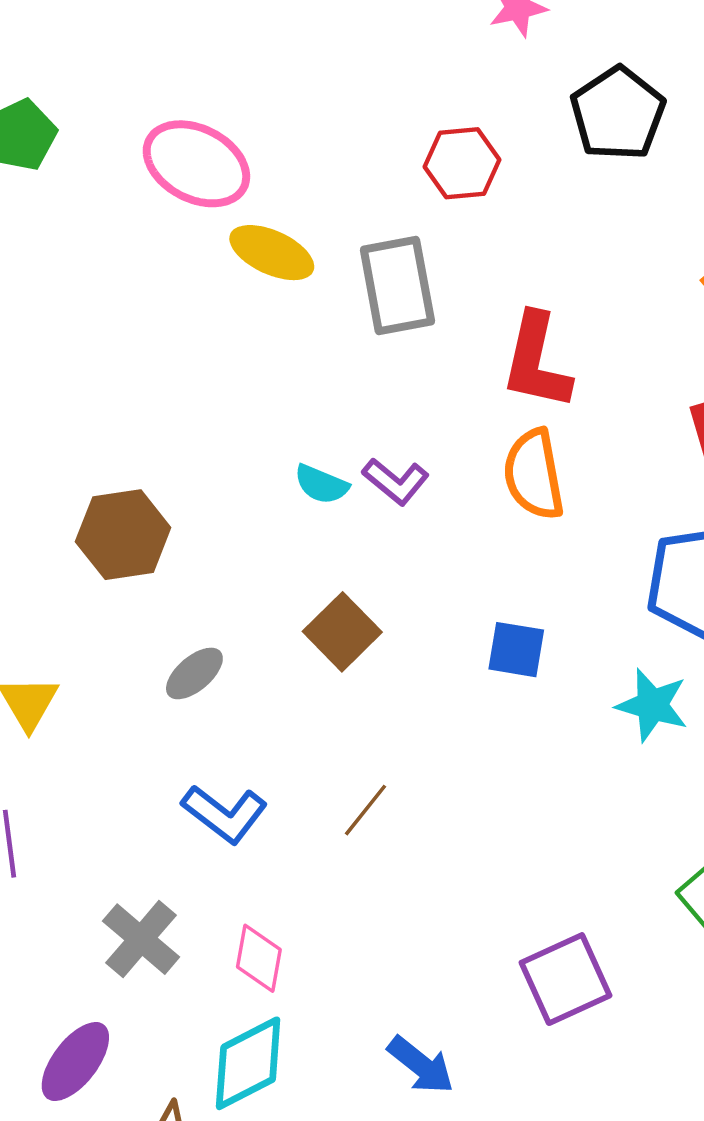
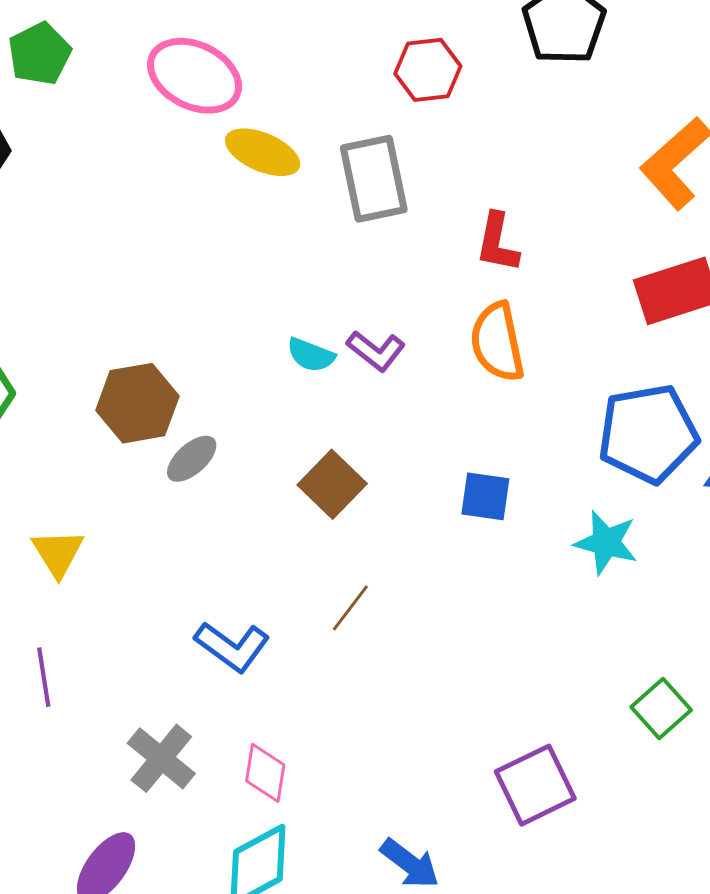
red L-shape: (536, 361) -> (497, 243), size x0.7
gray ellipse: (194, 673) -> (192, 459), moved
brown line: (365, 810) -> (350, 608), moved

